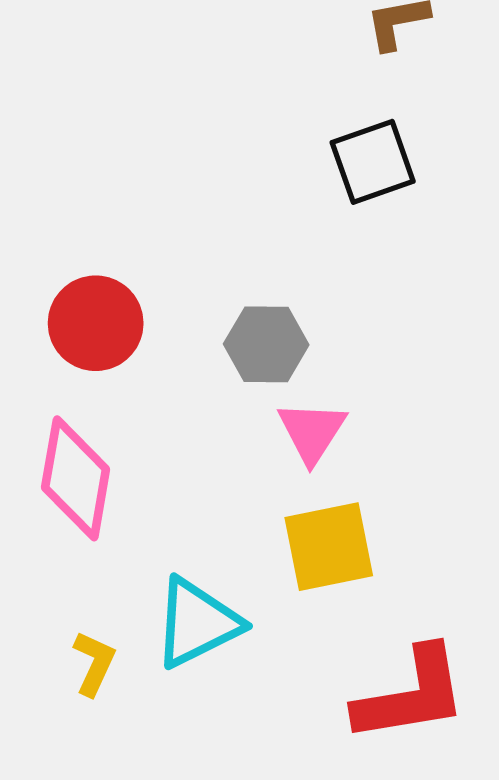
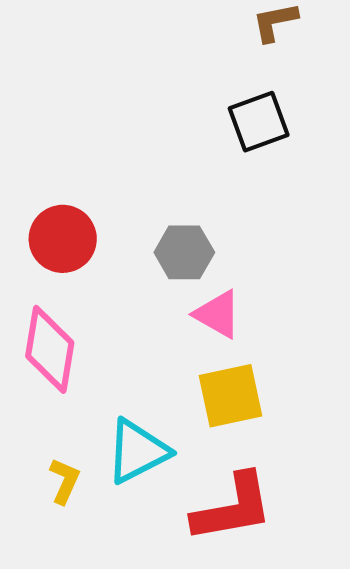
pink triangle: (312, 432) -> (218, 314), turned -32
red L-shape: (411, 695) -> (233, 508), moved

